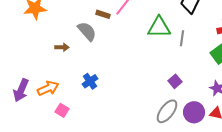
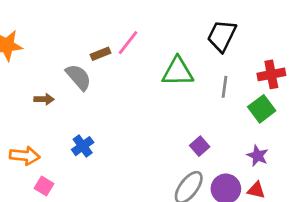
brown rectangle: (103, 14) -> (101, 54), turned -40
gray line: (182, 38) -> (225, 87), moved
orange arrow: (48, 88) -> (25, 156), turned 30

